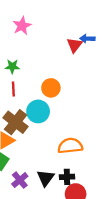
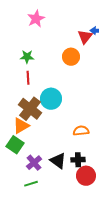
orange circle: (51, 88) -> (71, 57), moved
orange semicircle: (70, 146) -> (81, 131), size x0.7
black triangle: (46, 178) -> (58, 161), turned -30

